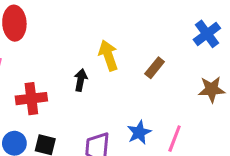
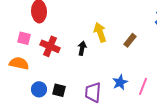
red cross: (31, 99) -> (50, 46), moved, turned 30

